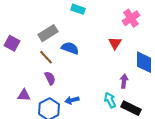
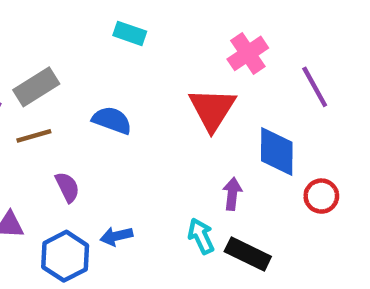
gray rectangle: (48, 33) -> (36, 87), moved
red triangle: (115, 43) -> (212, 109), size x1.6
brown line: (46, 57) -> (34, 136), moved, turned -63

